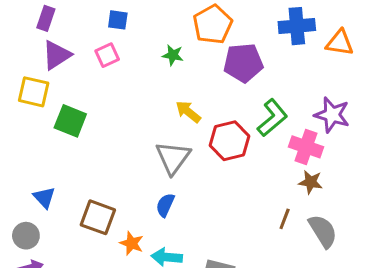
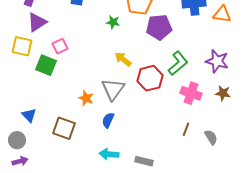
pink square: (107, 55) -> (60, 46), moved
pink cross: (306, 147) -> (191, 93), moved
brown star: (311, 182) -> (223, 93), moved
gray semicircle: (323, 231) -> (211, 137), size x0.7
orange star: (132, 243) -> (86, 98), moved

